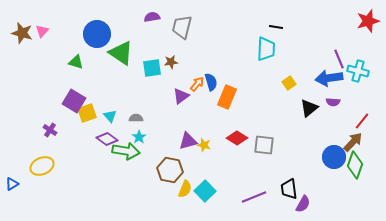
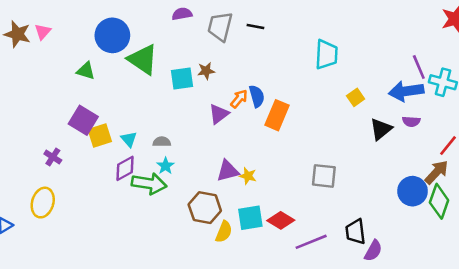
black line: (276, 27) -> (255, 27), moved
red diamond: (237, 138) -> (281, 220), moved
purple diamond: (107, 139) -> (125, 168), turned -65
yellow ellipse: (42, 166) -> (43, 203), turned -50
cyan square: (205, 191) -> (250, 218), moved, turned 35

